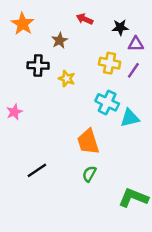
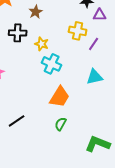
purple line: (133, 70) -> (94, 44), moved
cyan cross: (107, 102) -> (52, 64), moved
orange trapezoid: (88, 142) -> (60, 97), turned -130

